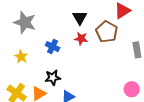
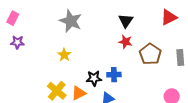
brown pentagon: (107, 32) -> (150, 54), moved
blue cross: (53, 47) -> (114, 75), moved, turned -32

